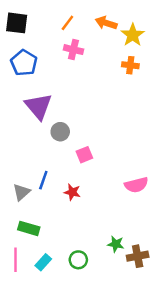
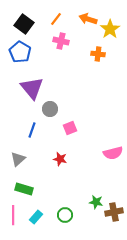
black square: (17, 23) -> (24, 24), moved, turned 30
orange cross: (130, 65) -> (98, 54), moved
blue line: (43, 180) -> (32, 130), moved

